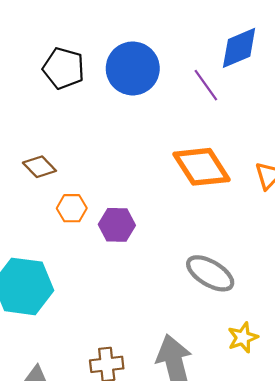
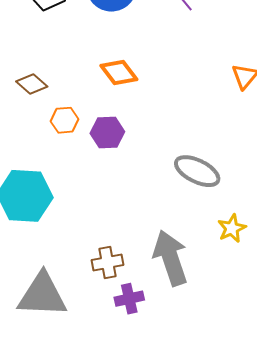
orange diamond: (201, 167) -> (119, 73), moved, size x0.7

